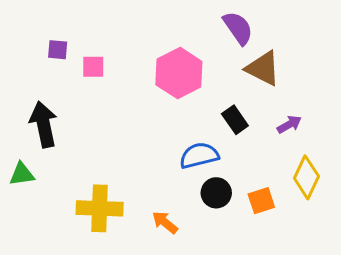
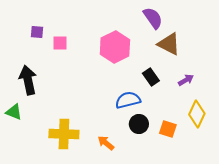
green triangle: (22, 174) -> (14, 112), turned 30
orange square: (261, 201) -> (168, 129), turned 36

